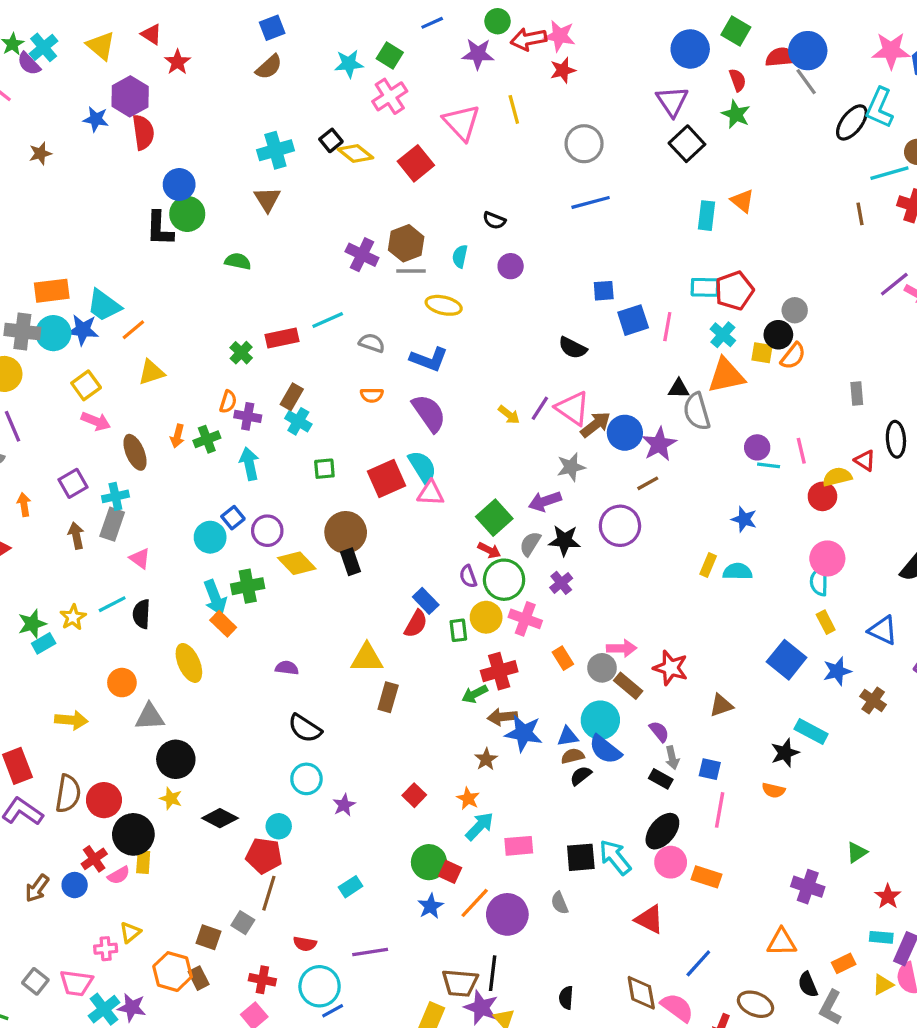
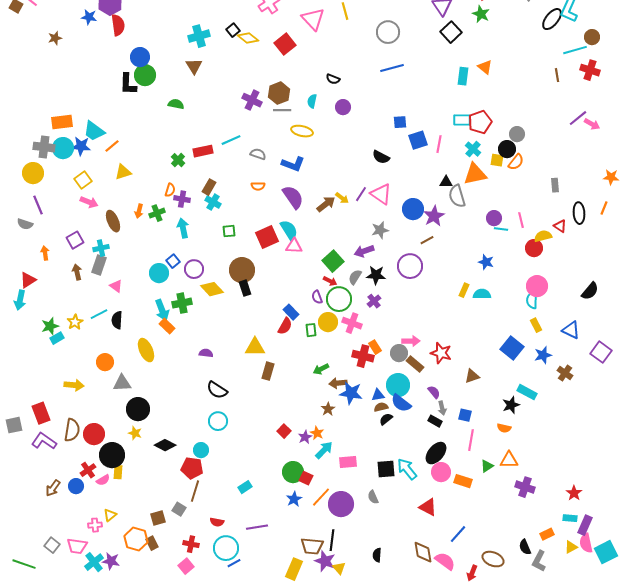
brown arrow: (595, 425) -> (326, 204), moved
red cross: (499, 671) -> (363, 356), moved, turned 30
purple star: (344, 805) -> (305, 437), moved
green triangle: (857, 852) -> (487, 466), moved
brown square: (208, 937) -> (158, 518), turned -35
orange triangle: (782, 942) -> (509, 460), moved

